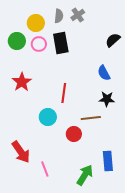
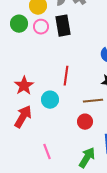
red star: (22, 82) -> (24, 86), moved
red circle: (74, 134) -> (85, 122), moved
red arrow: (21, 152) -> (23, 117), moved, turned -115

